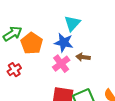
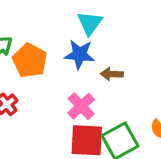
pink cross: (61, 64) -> (81, 106), moved

